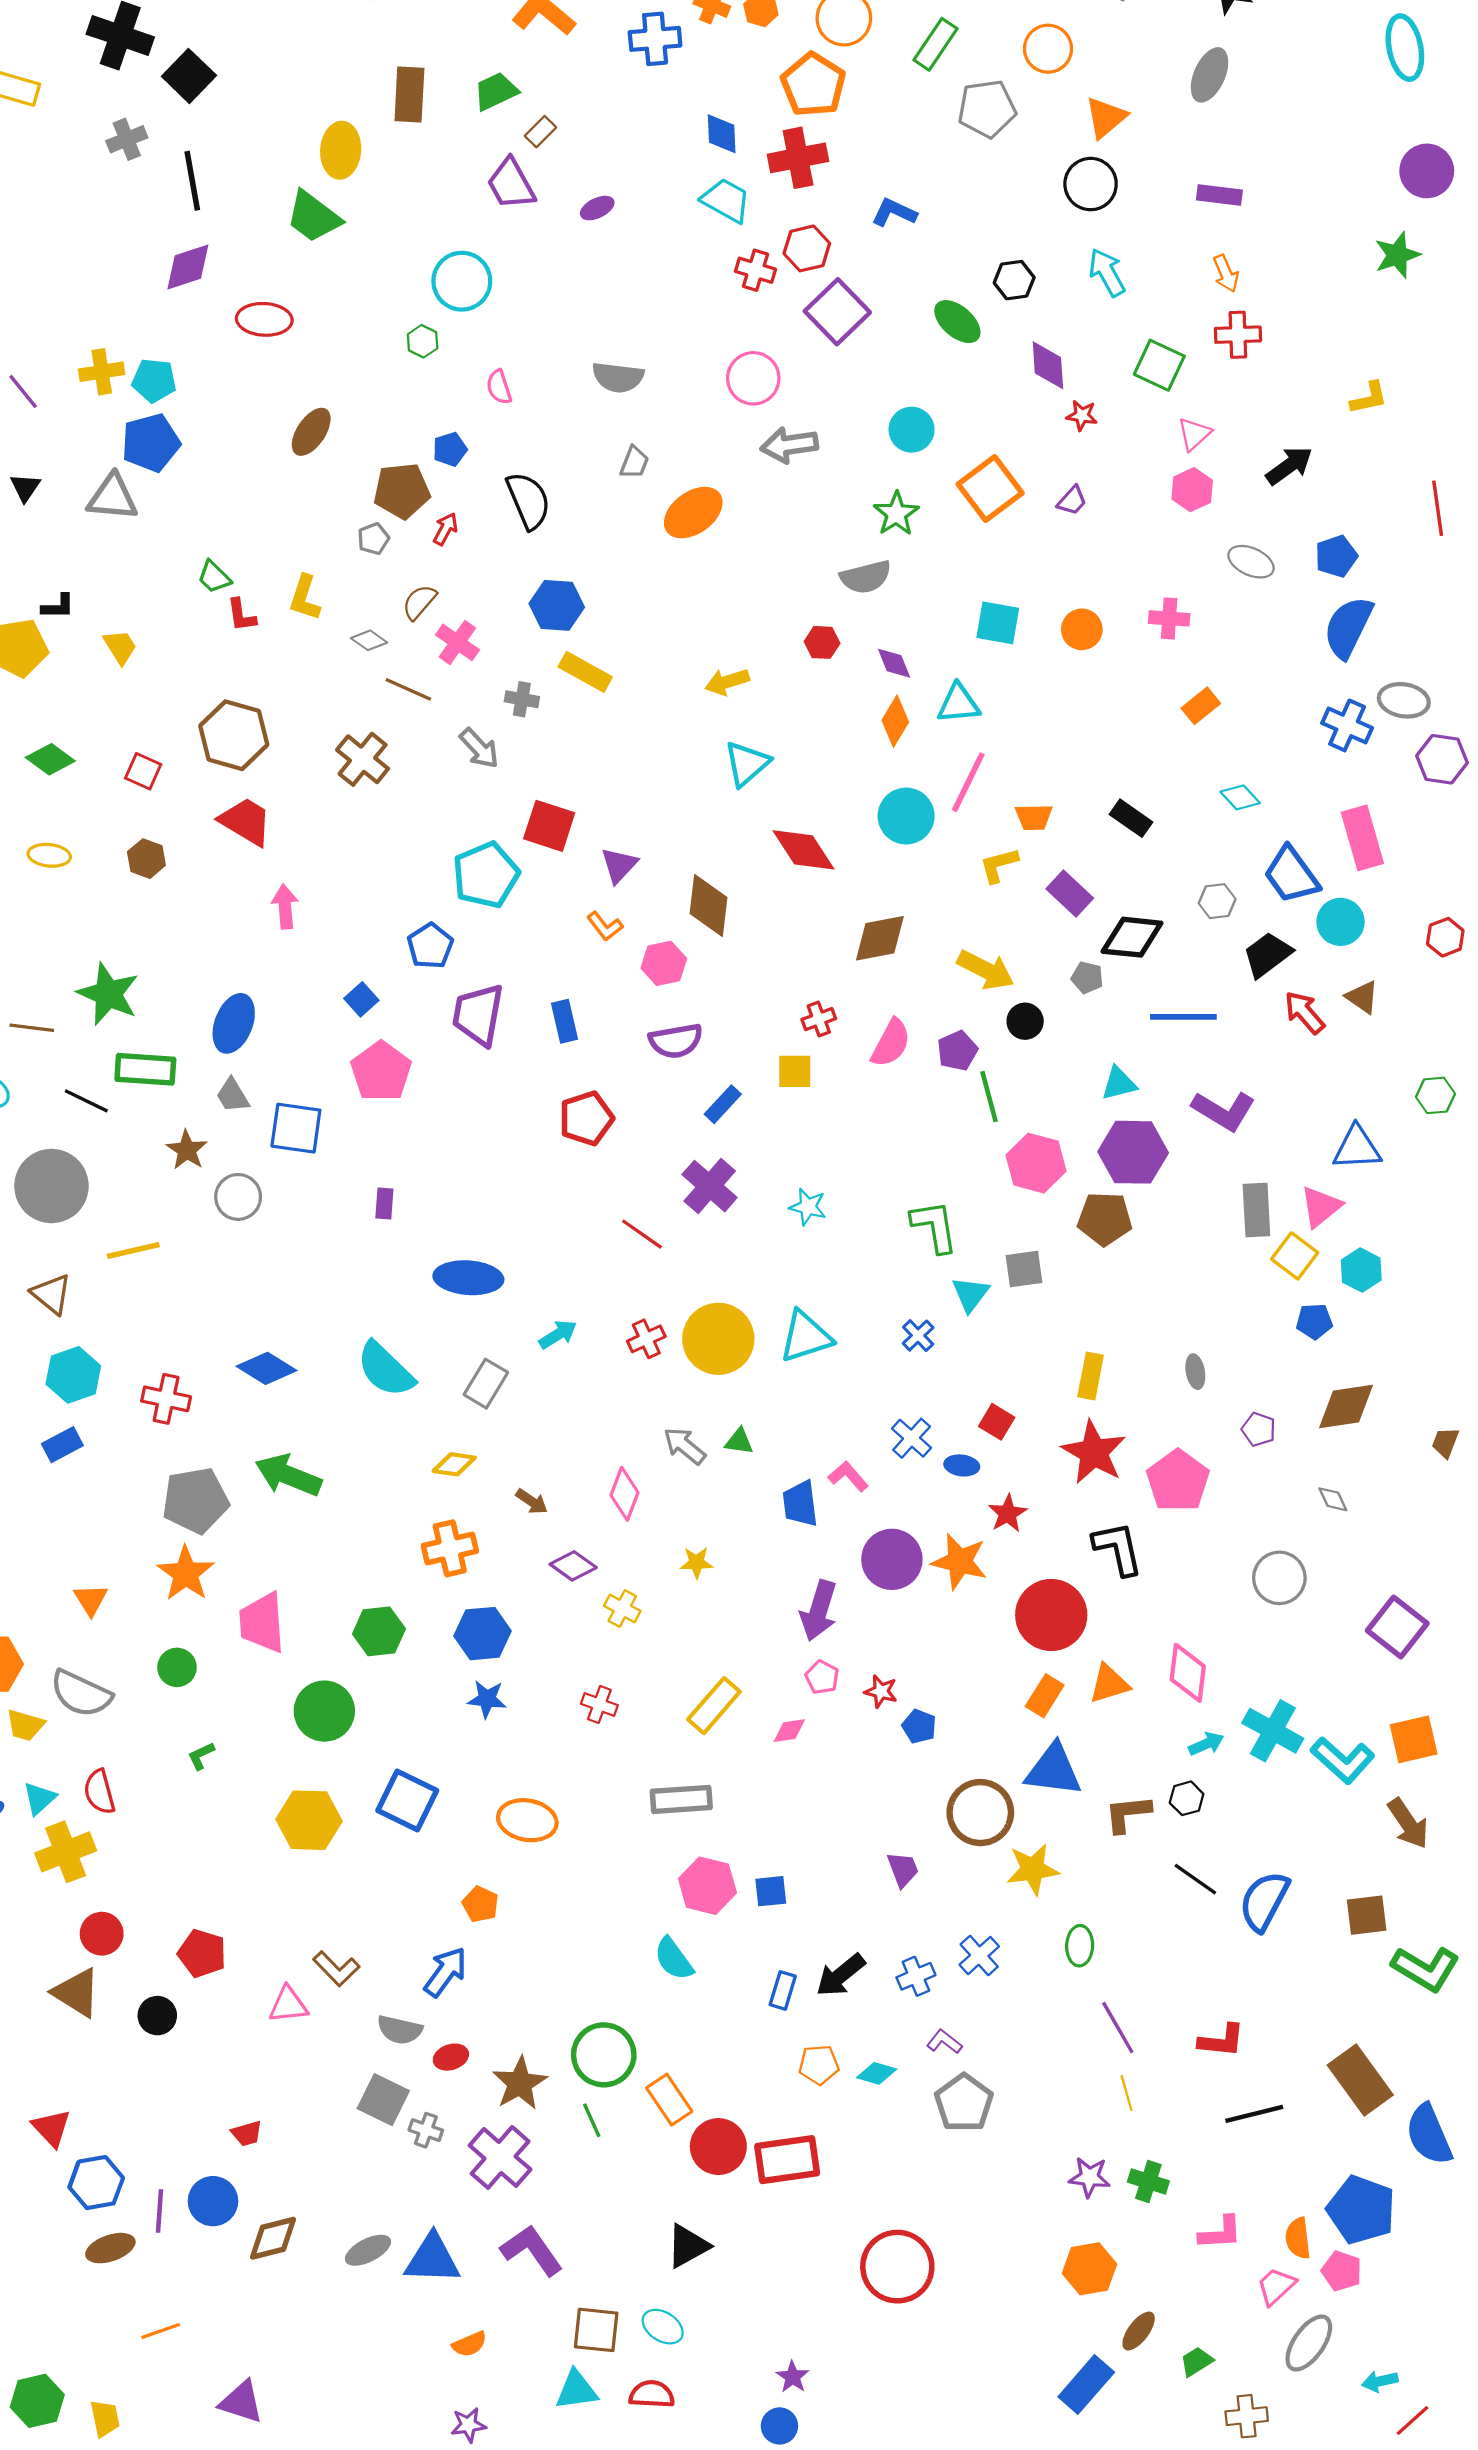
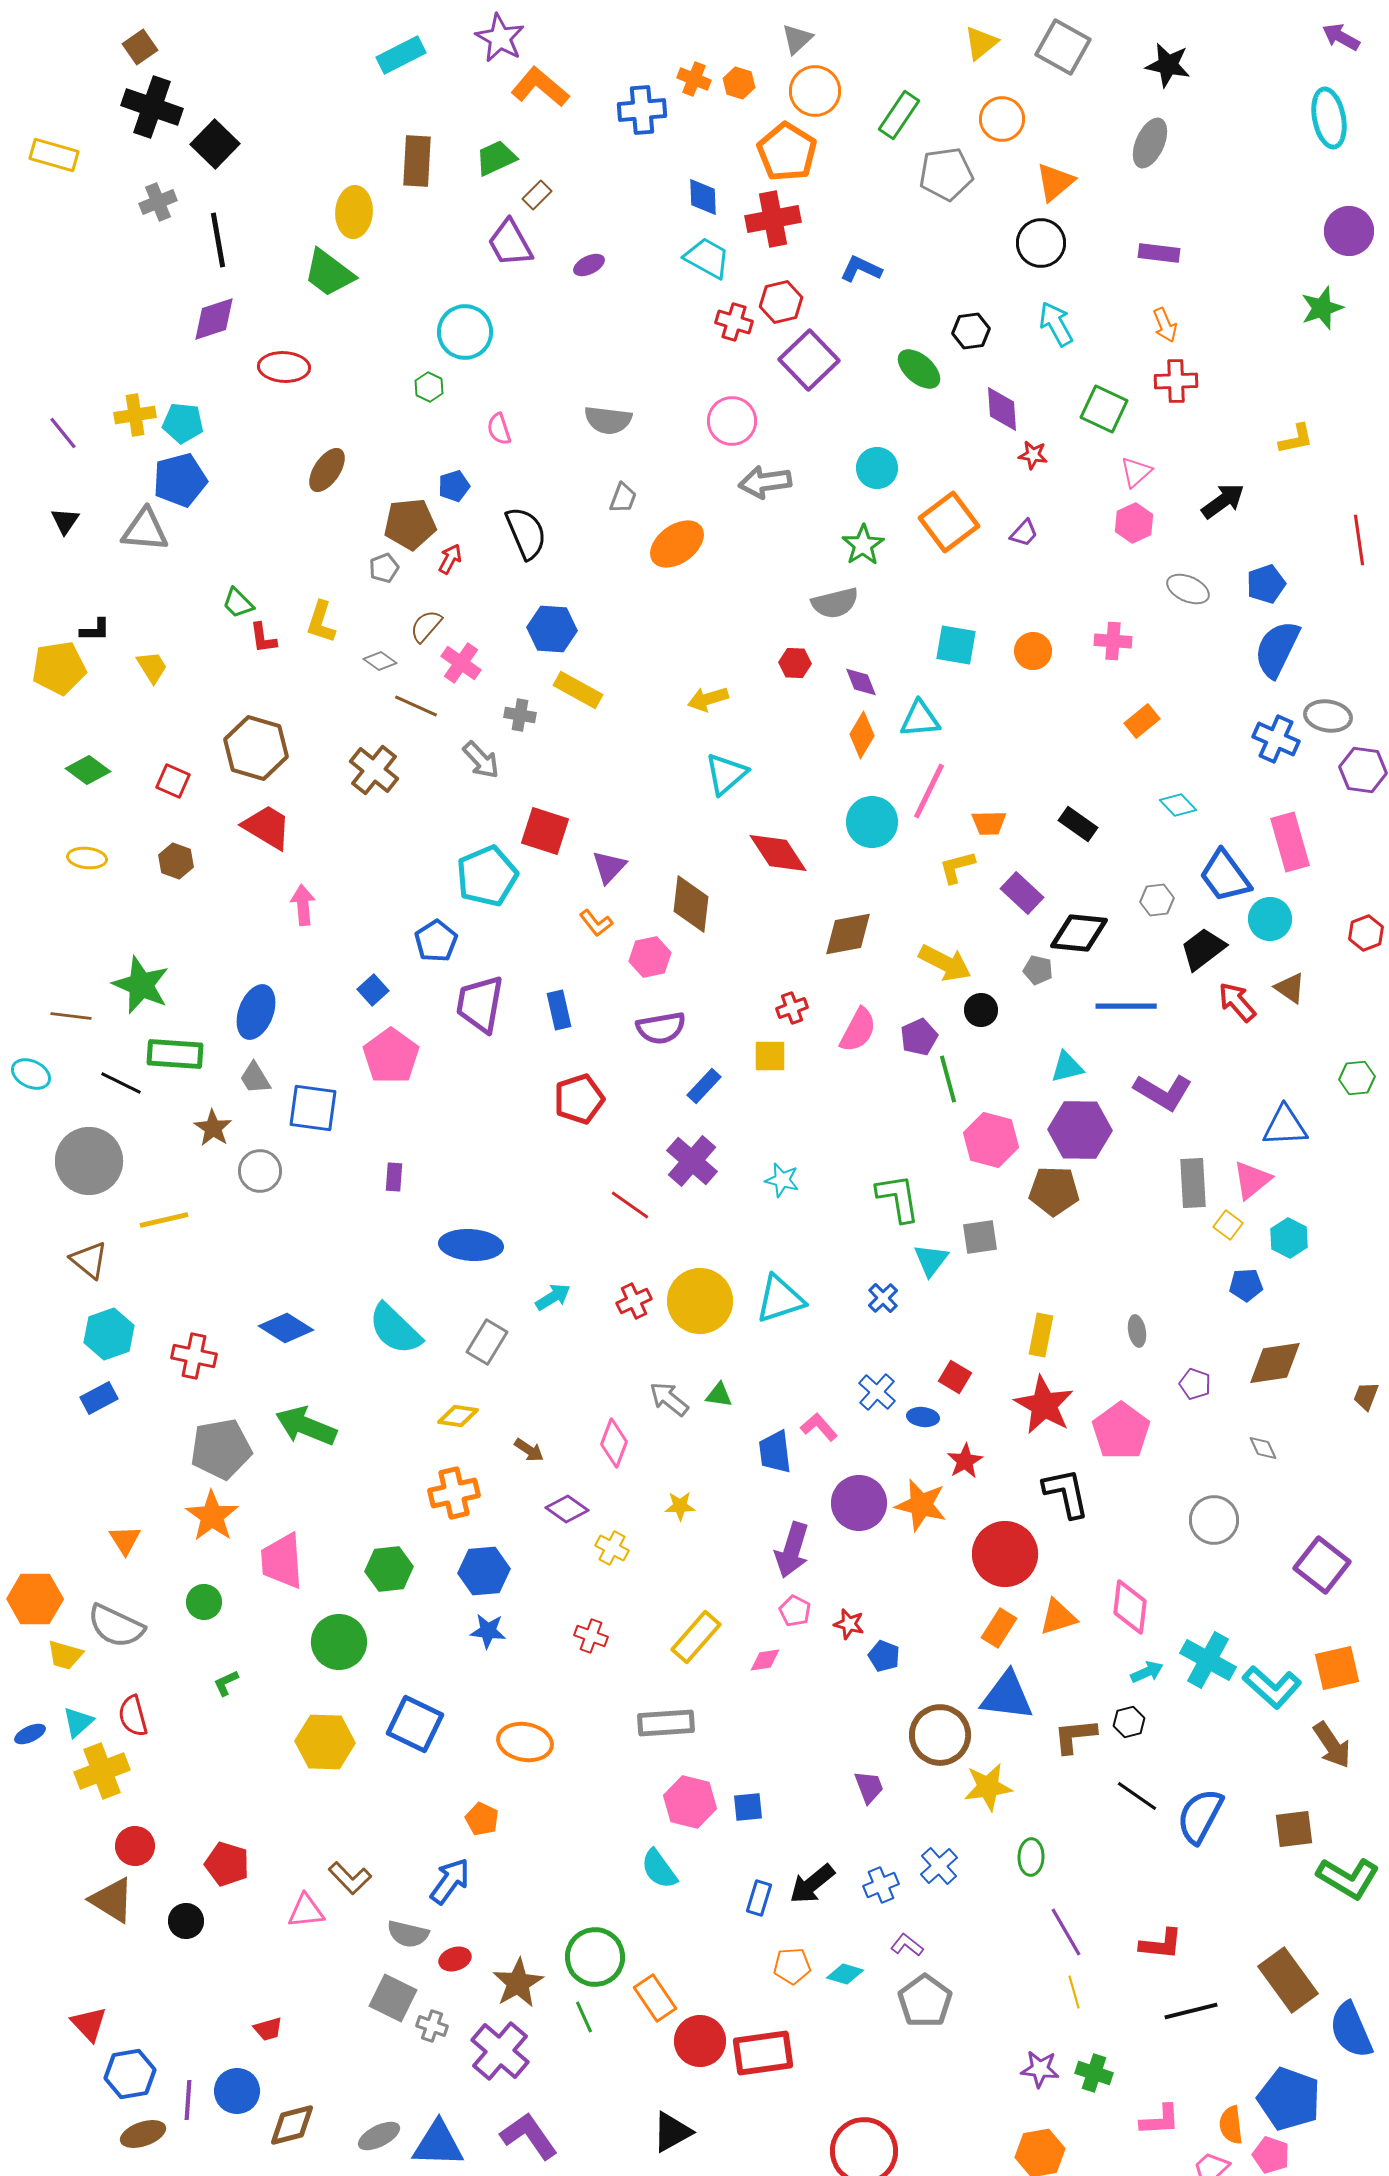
yellow square: (1295, 1256) -> (1228, 1225), size x0.7

